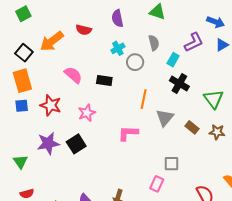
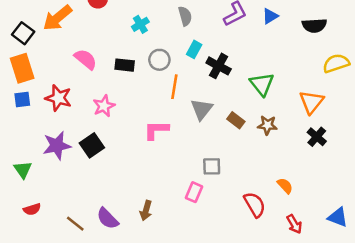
cyan rectangle: (173, 60) -> (194, 49), moved
gray circle: (135, 62) -> (159, 60), moved

